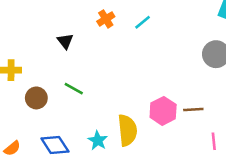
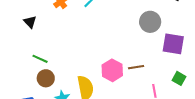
brown circle: (36, 98) -> (46, 78), moved

